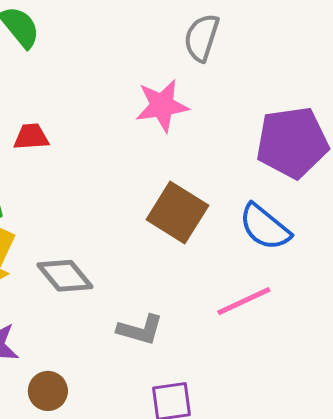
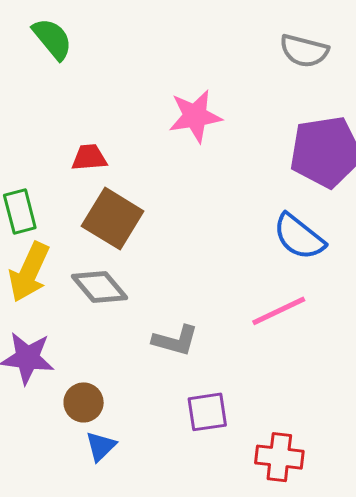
gray semicircle: (202, 38) -> (304, 51), moved, turned -93
red trapezoid: (31, 137) -> (89, 158), moved
brown square: (177, 212) -> (113, 219), moved

